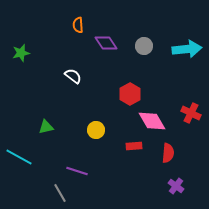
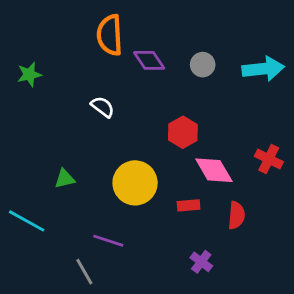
orange semicircle: (78, 25) -> (110, 35), size x1.8
yellow circle: (96, 130) -> (135, 183), size x1.8
purple cross: (176, 186) -> (201, 262), moved

